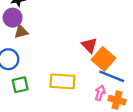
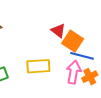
pink arrow: (100, 93) -> (74, 72), size x1.6
orange cross: (117, 100) -> (90, 77), turned -35

